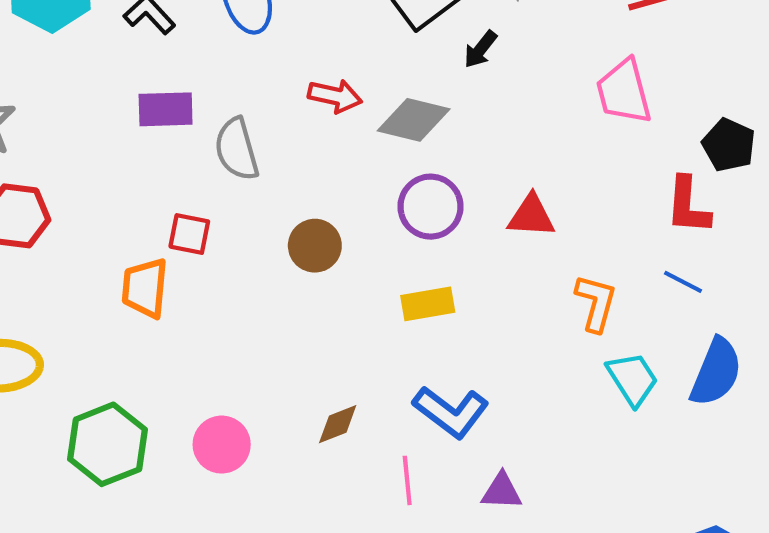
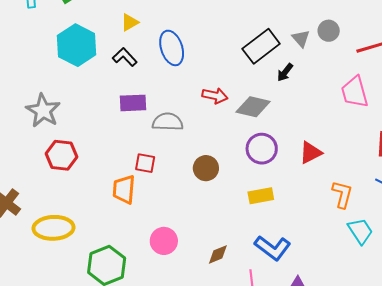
gray semicircle: (237, 149) -> (168, 122), turned 108
red triangle: (531, 216) -> (311, 153), turned -30
pink circle: (222, 445) -> (164, 241), moved

